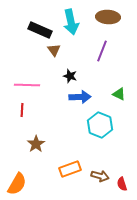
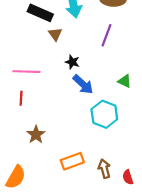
blue arrow: (80, 97) -> (83, 84), turned 45
brown arrow: (100, 176) -> (104, 169), turned -120

